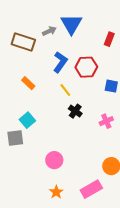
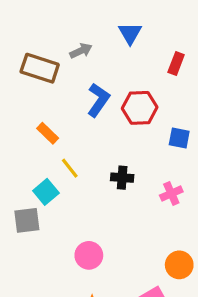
blue triangle: (71, 24) -> (130, 33), moved, size x0.7
yellow line: (65, 90) -> (70, 168), moved
black cross: (75, 111) -> (122, 178), turned -32

